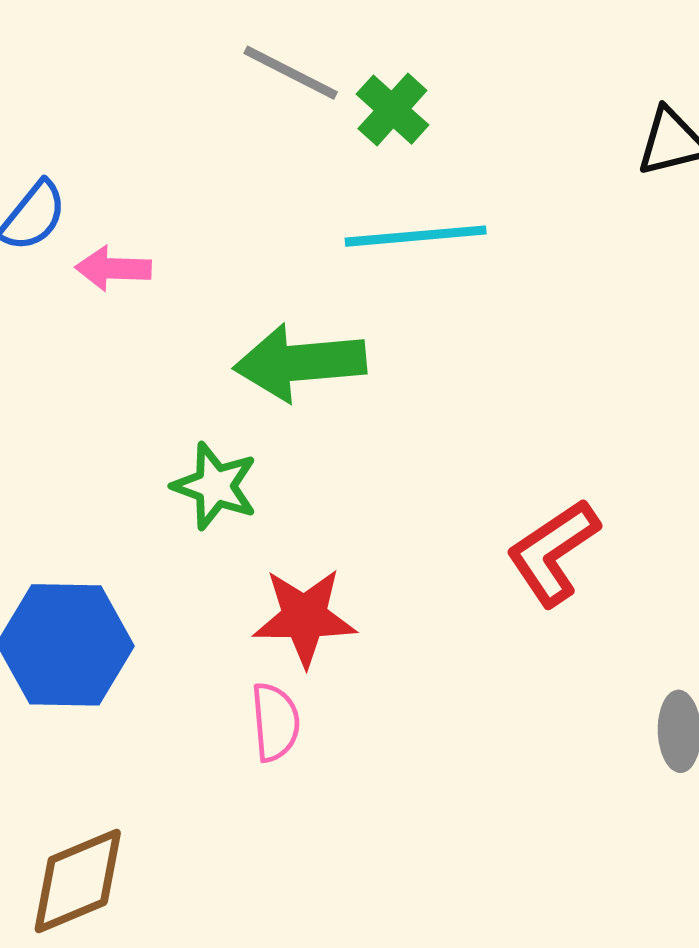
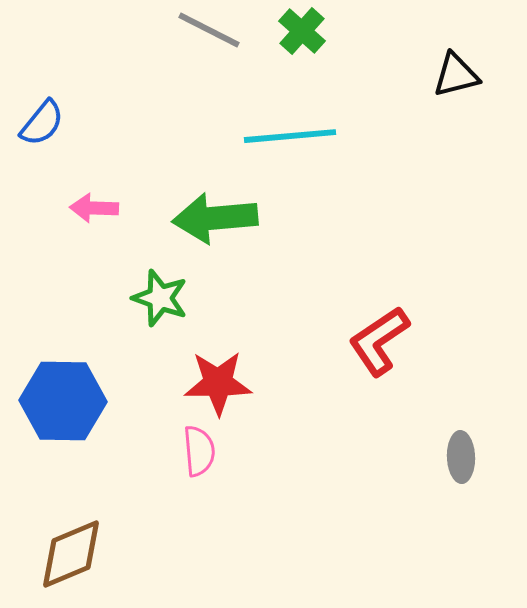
green cross: (392, 110) -> (302, 31), moved
pink arrow: (113, 268) -> (94, 208), moved

